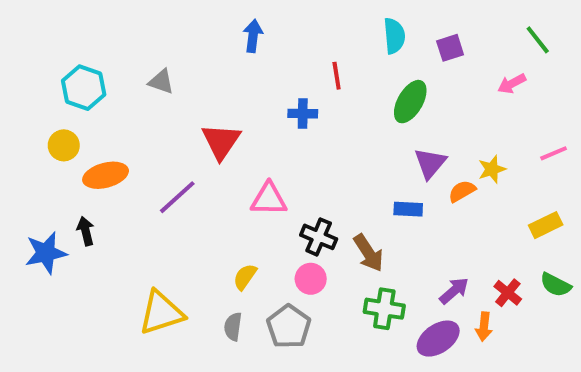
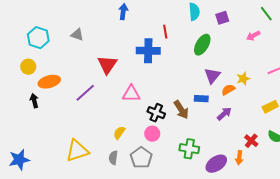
blue cross: (303, 114) -> (148, 51), size x1.6
black arrow: (86, 231) -> (34, 101), moved
blue star: (46, 253) -> (19, 160), moved
brown arrow: (368, 253) -> (181, 110), moved
purple arrow: (454, 291) -> (224, 114), moved

